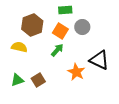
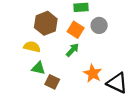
black triangle: (99, 60) -> (117, 83), moved
green triangle: (17, 80) -> (38, 68), moved, turned 32
brown square: (38, 80) -> (52, 82), turned -32

